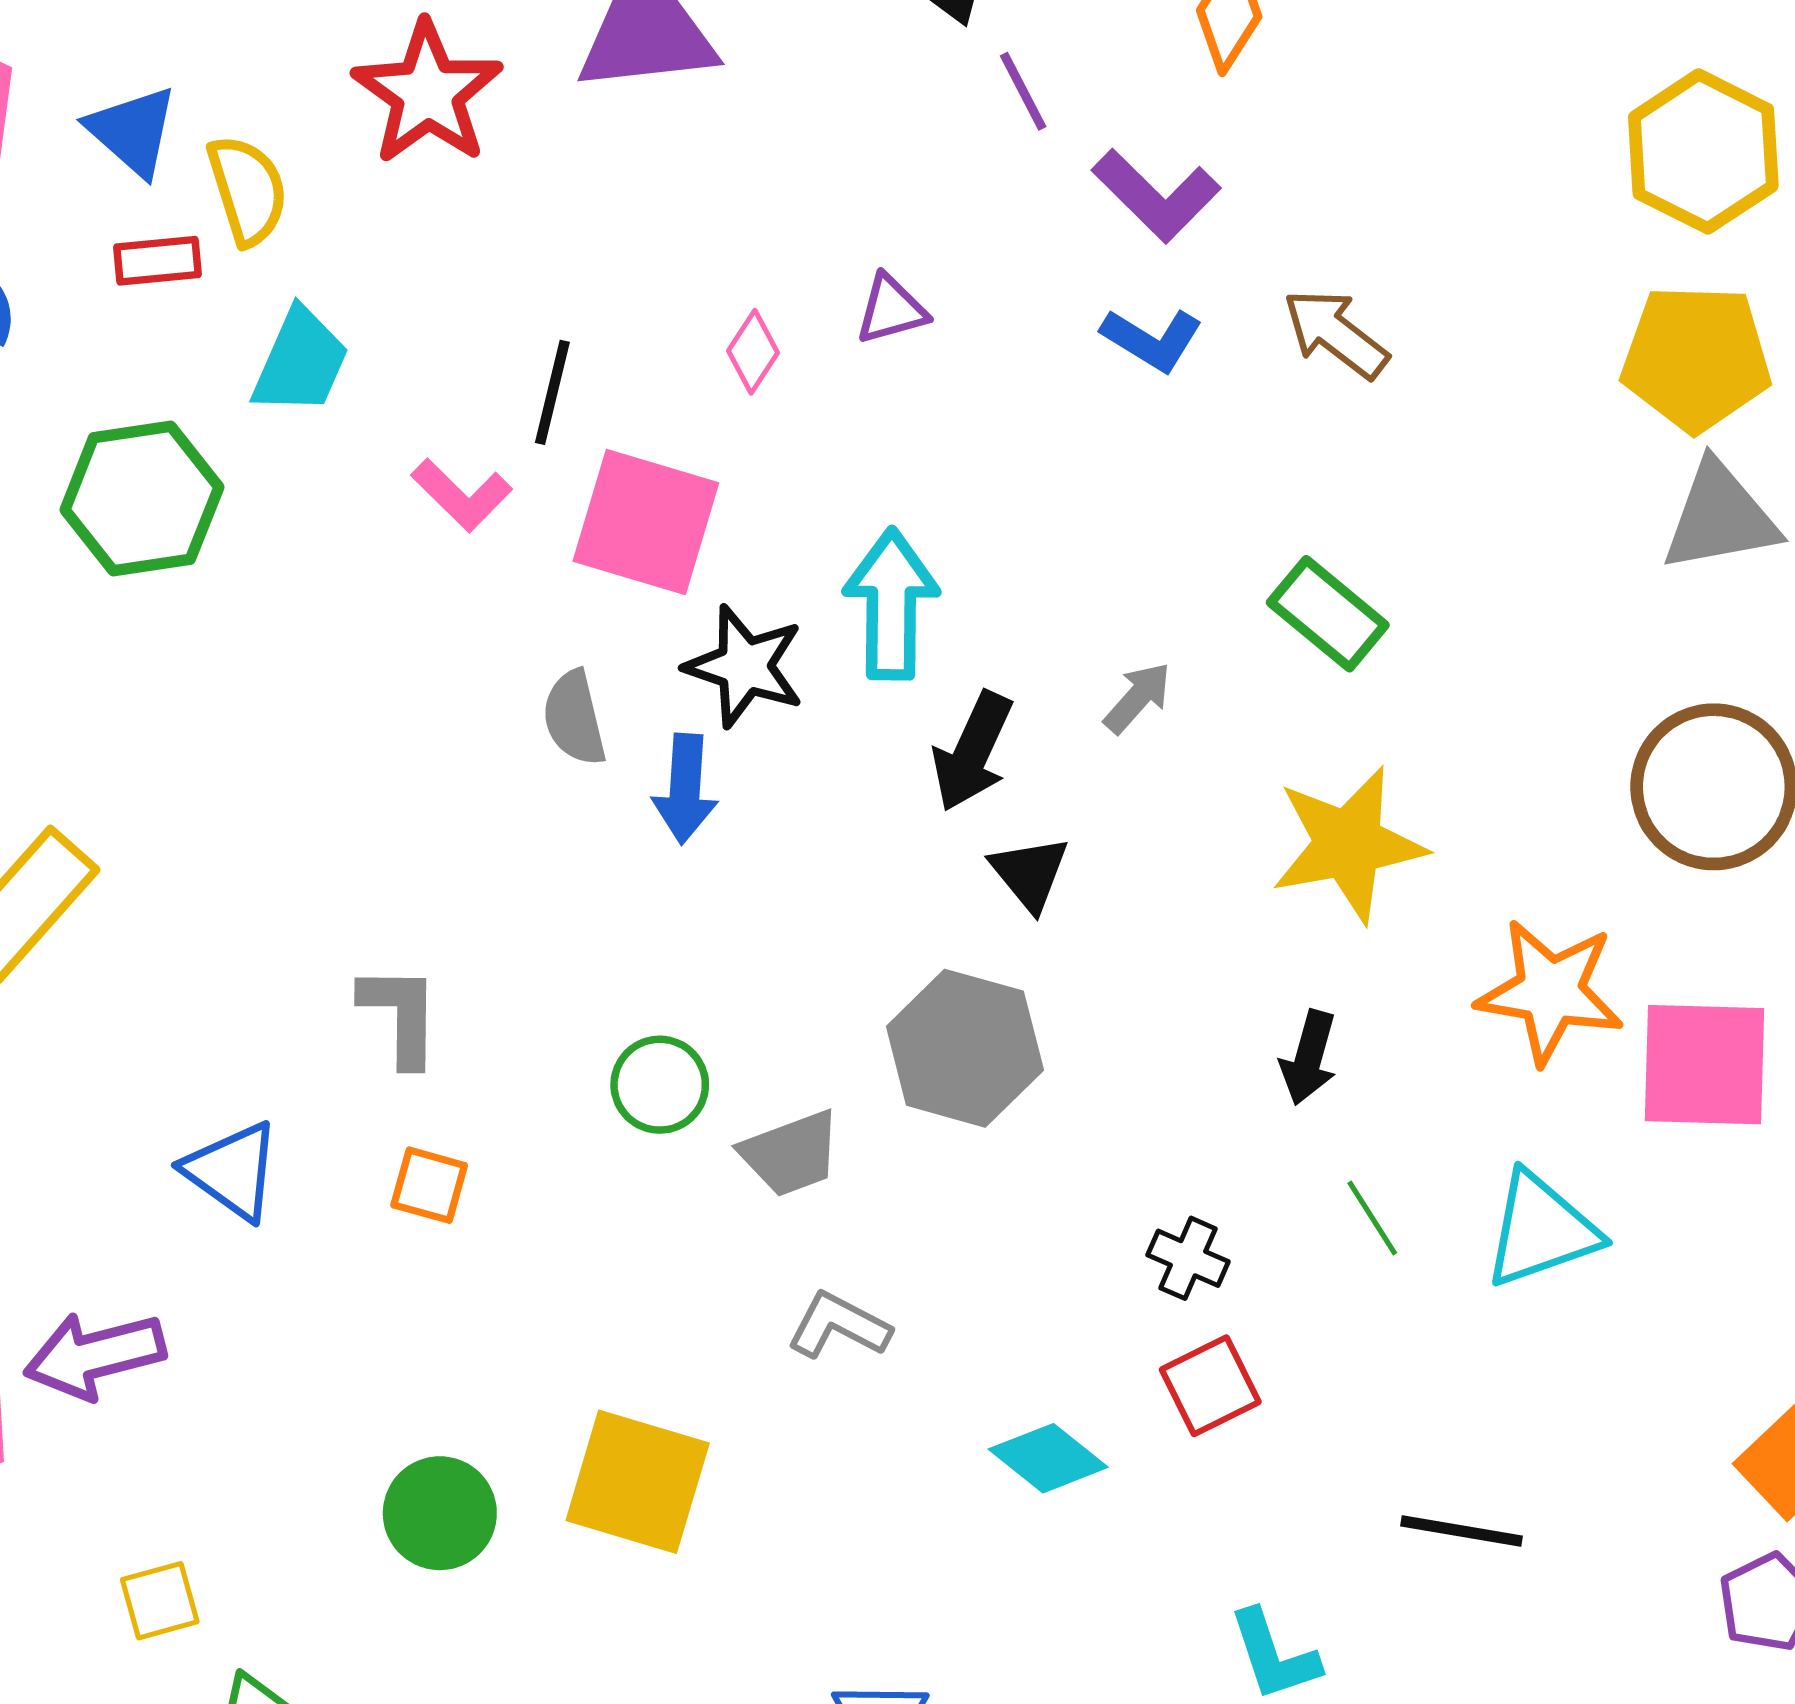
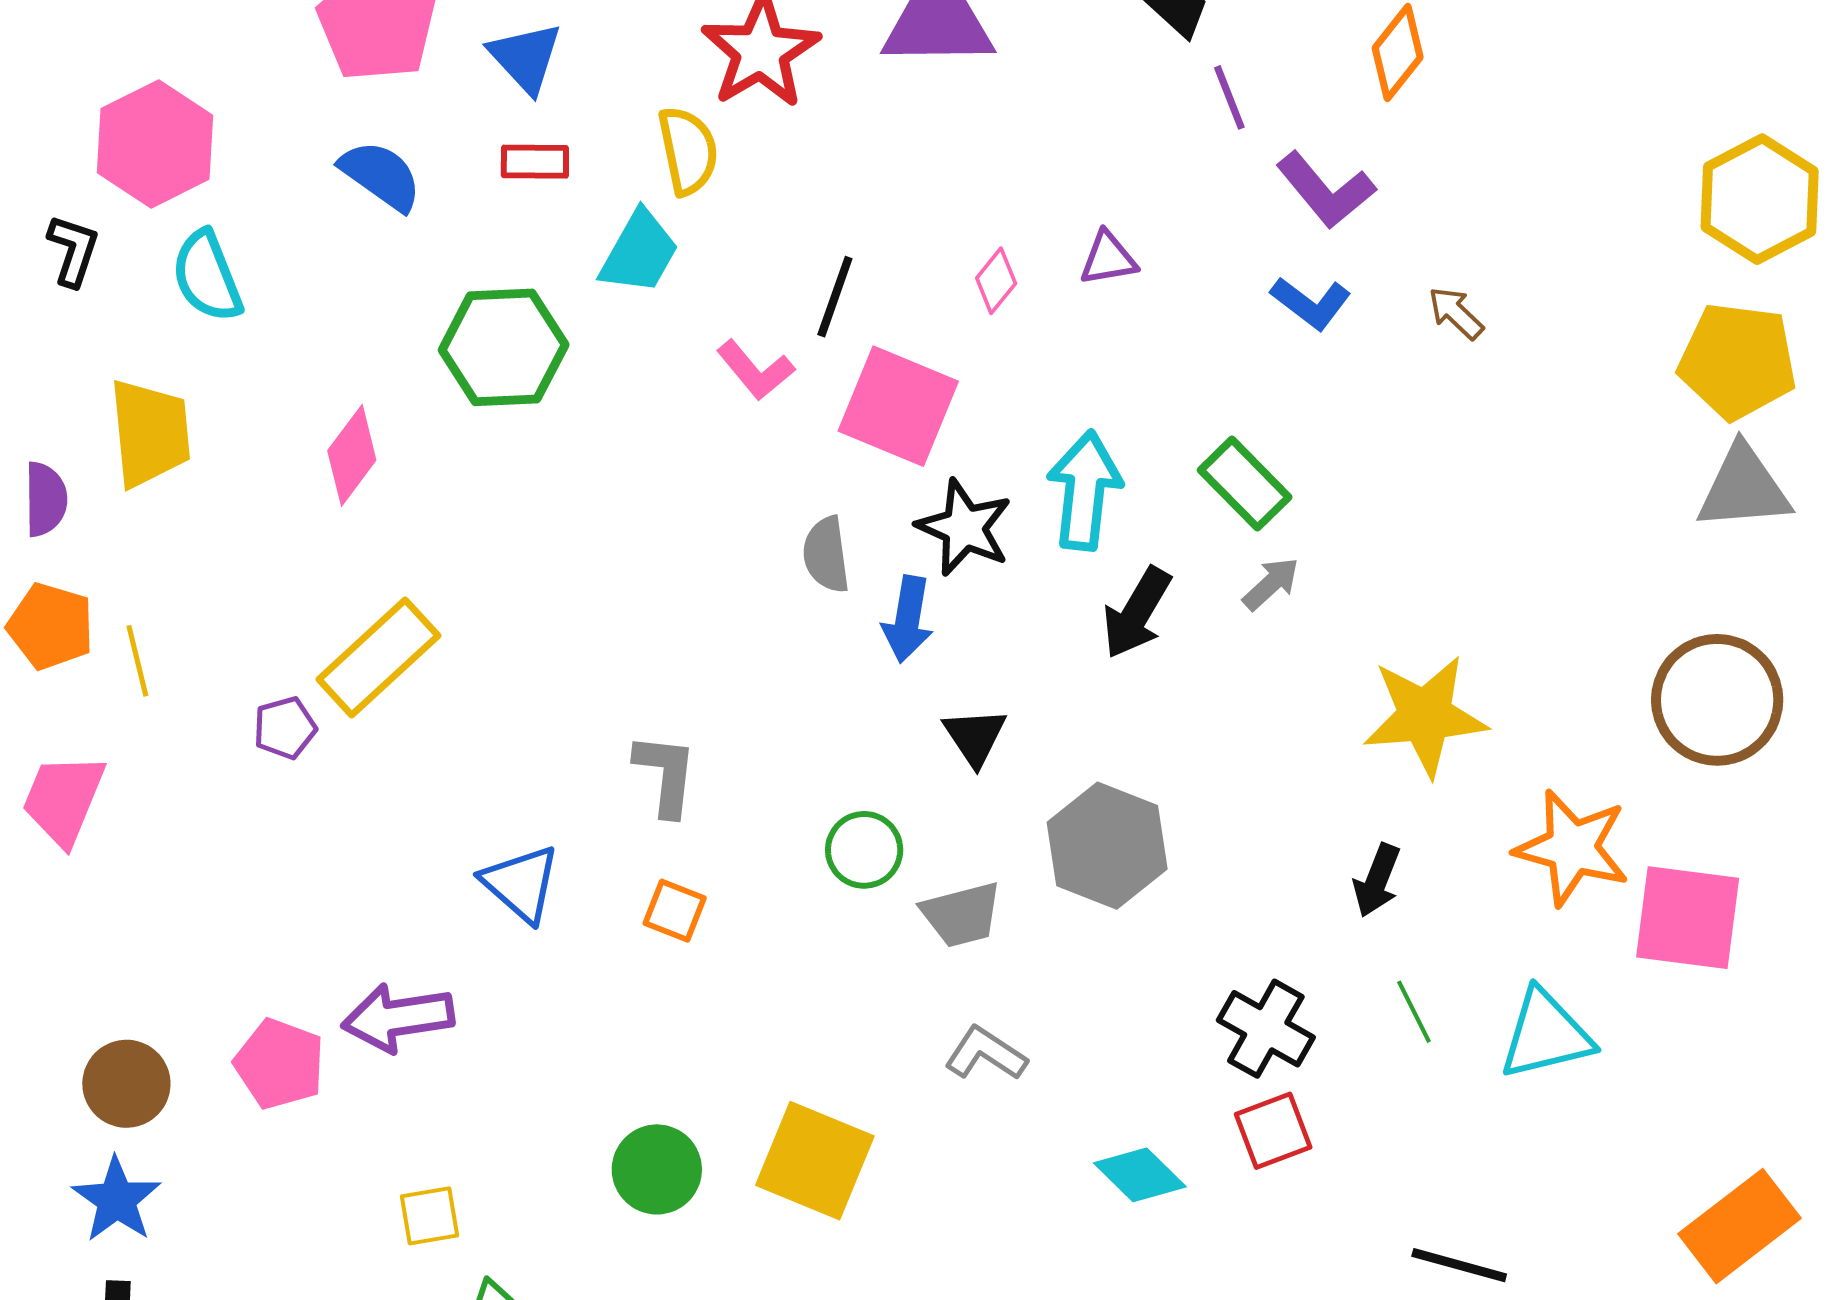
yellow semicircle: (247, 190) -> (688, 151), moved
brown arrow: (1336, 334) -> (1456, 313), size x0.7
green rectangle: (1328, 614) -> (1245, 484), moved
black triangle: (1030, 873) -> (975, 737), moved
black cross: (1188, 1258) -> (1266, 1029), size x1.5

